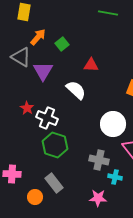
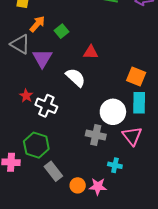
green hexagon: (55, 145) -> (36, 145), moved
gray cross: (99, 160) -> (96, 135), moved
orange circle: (35, 197) -> (78, 185), moved

